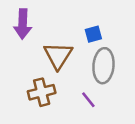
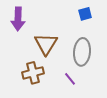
blue square: (93, 34) -> (85, 14), moved

